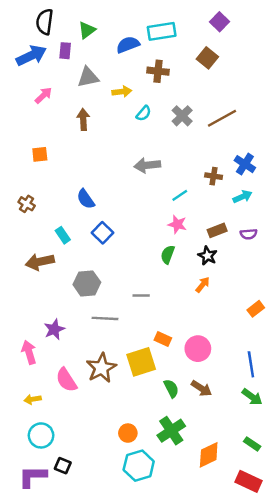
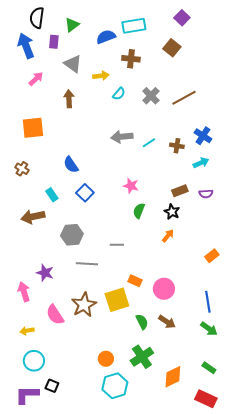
blue arrow: (31, 55) -> (26, 46), turned -85
gray triangle: (88, 77) -> (73, 64), turned 48
orange square: (40, 154) -> (33, 128), size x1.6
cyan line: (180, 195) -> (149, 143), moved
pink star: (177, 224) -> (131, 186), moved
purple star: (54, 329) -> (45, 273), turned -30

